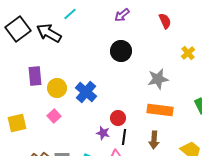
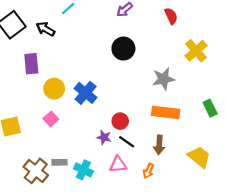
black arrow: (49, 33) -> (45, 29), size x0.7
yellow cross: (188, 53) -> (196, 51), size x1.5
purple rectangle: (35, 76) -> (31, 64), moved
black line: (124, 137) -> (127, 142), turned -63

